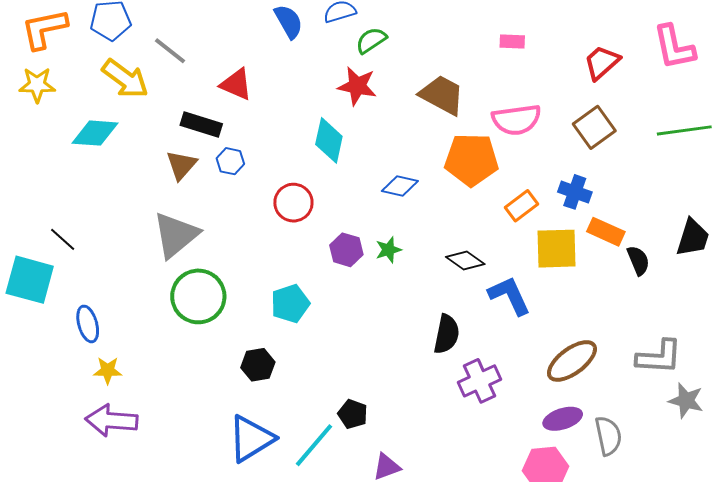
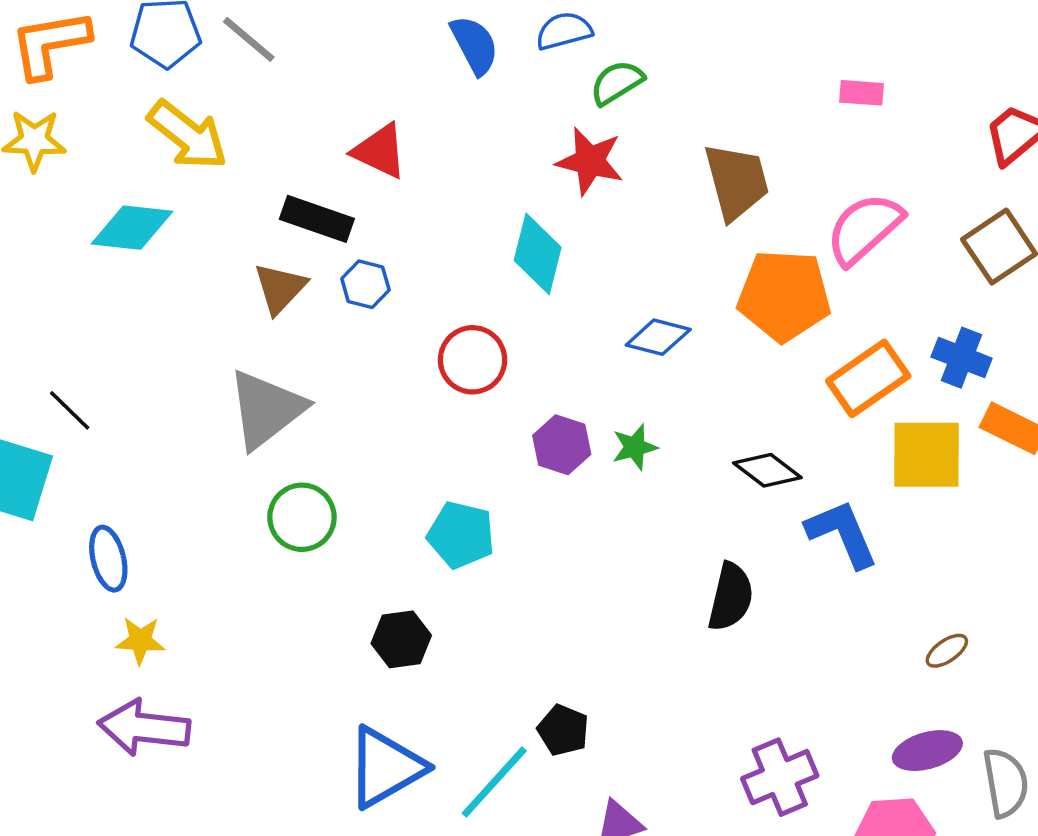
gray line: (170, 51) -> (249, 39), moved
brown trapezoid: (442, 95) -> (737, 181), turned 45
pink semicircle: (516, 120) -> (864, 229), turned 144
orange rectangle: (521, 206) -> (868, 378), size x1.4
green circle: (198, 296) -> (302, 517), size x0.7
cyan pentagon: (290, 304) -> (461, 535), turned 30
brown ellipse: (572, 361) -> (947, 651), size x0.5
purple cross: (479, 381) -> (780, 777), moved

